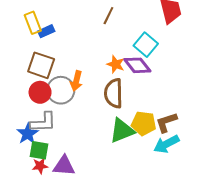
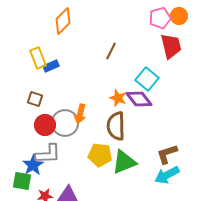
brown square: (41, 65) -> (35, 99), moved, size x0.6
yellow pentagon: (144, 123) -> (100, 155), moved
green square: (39, 150) -> (22, 181), moved

